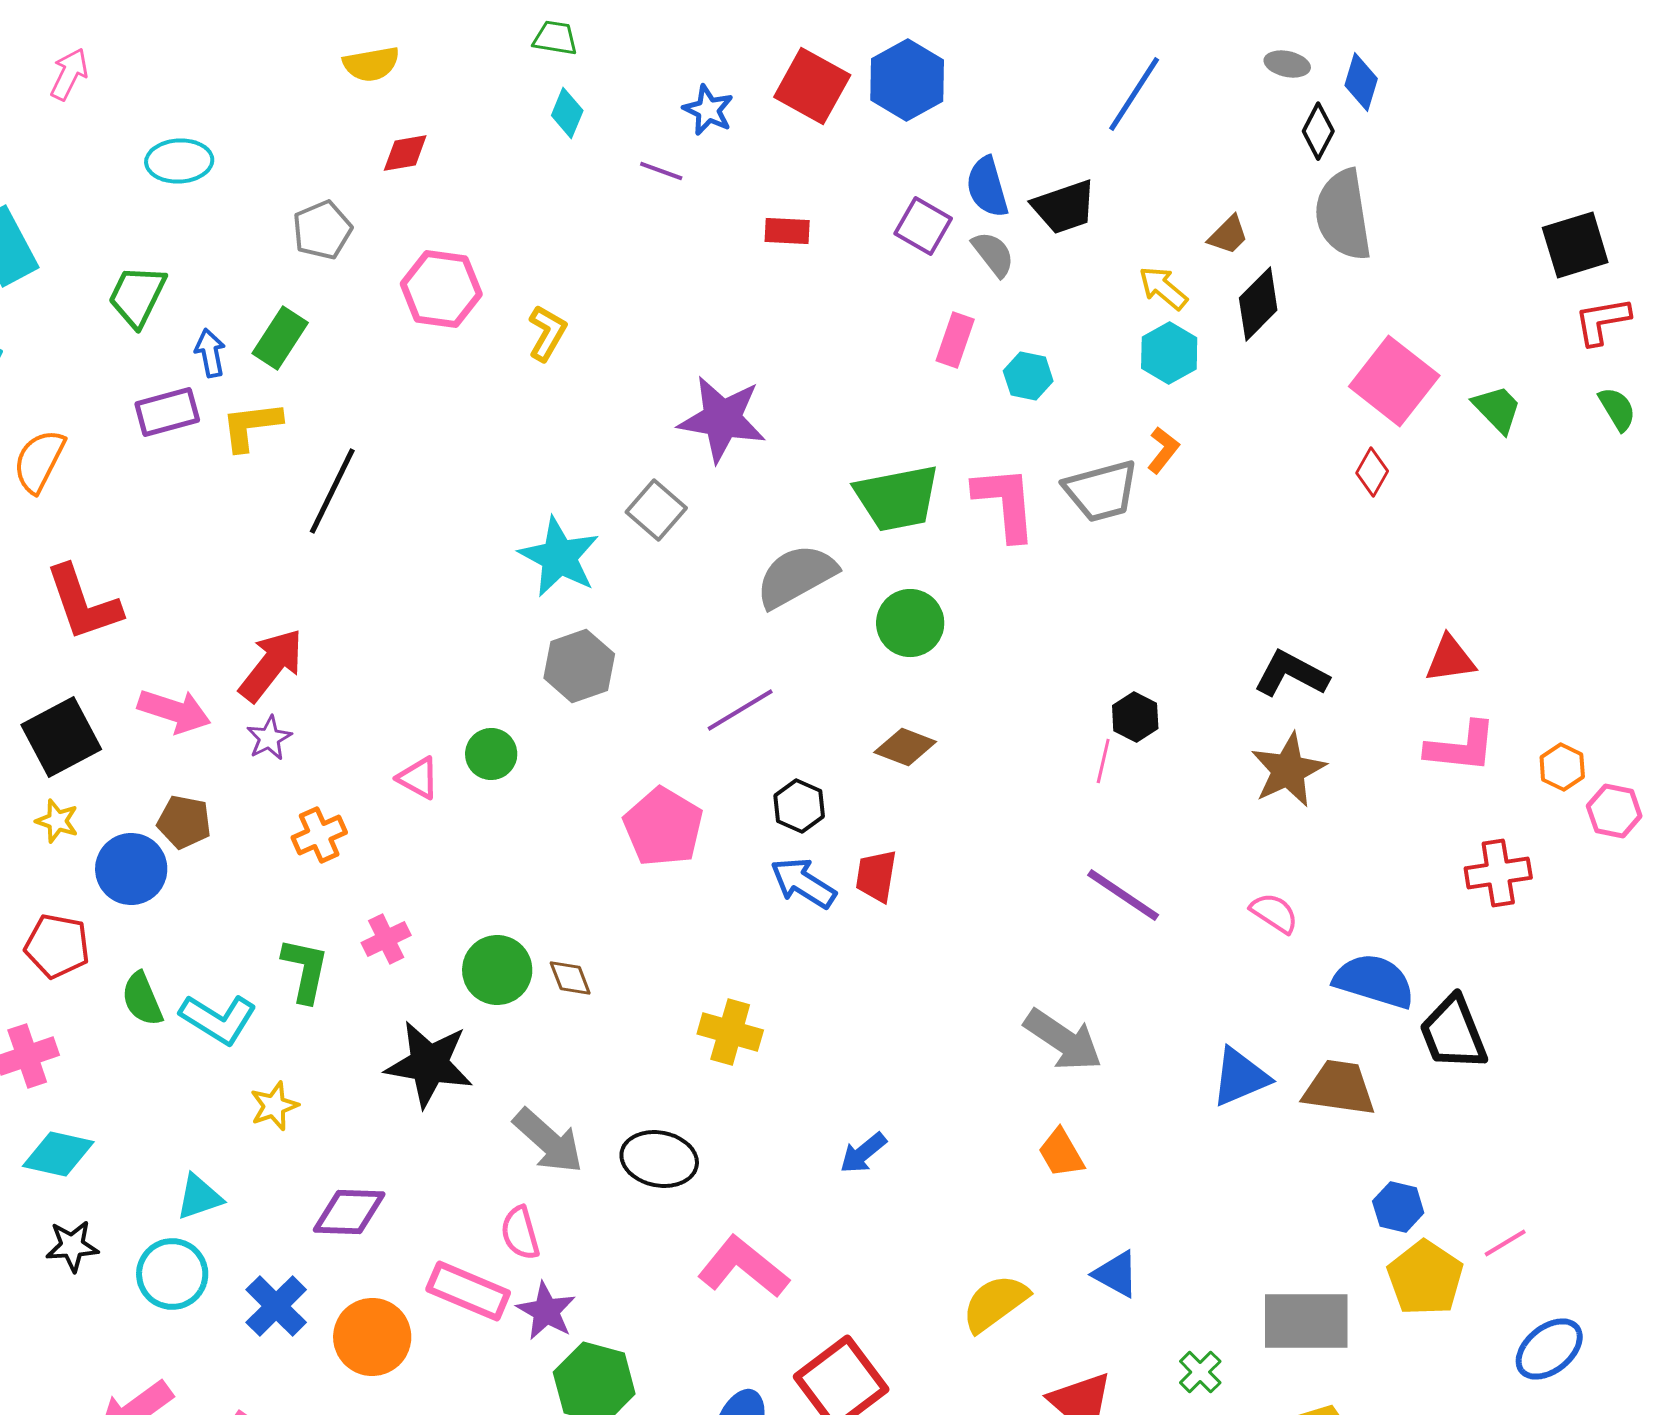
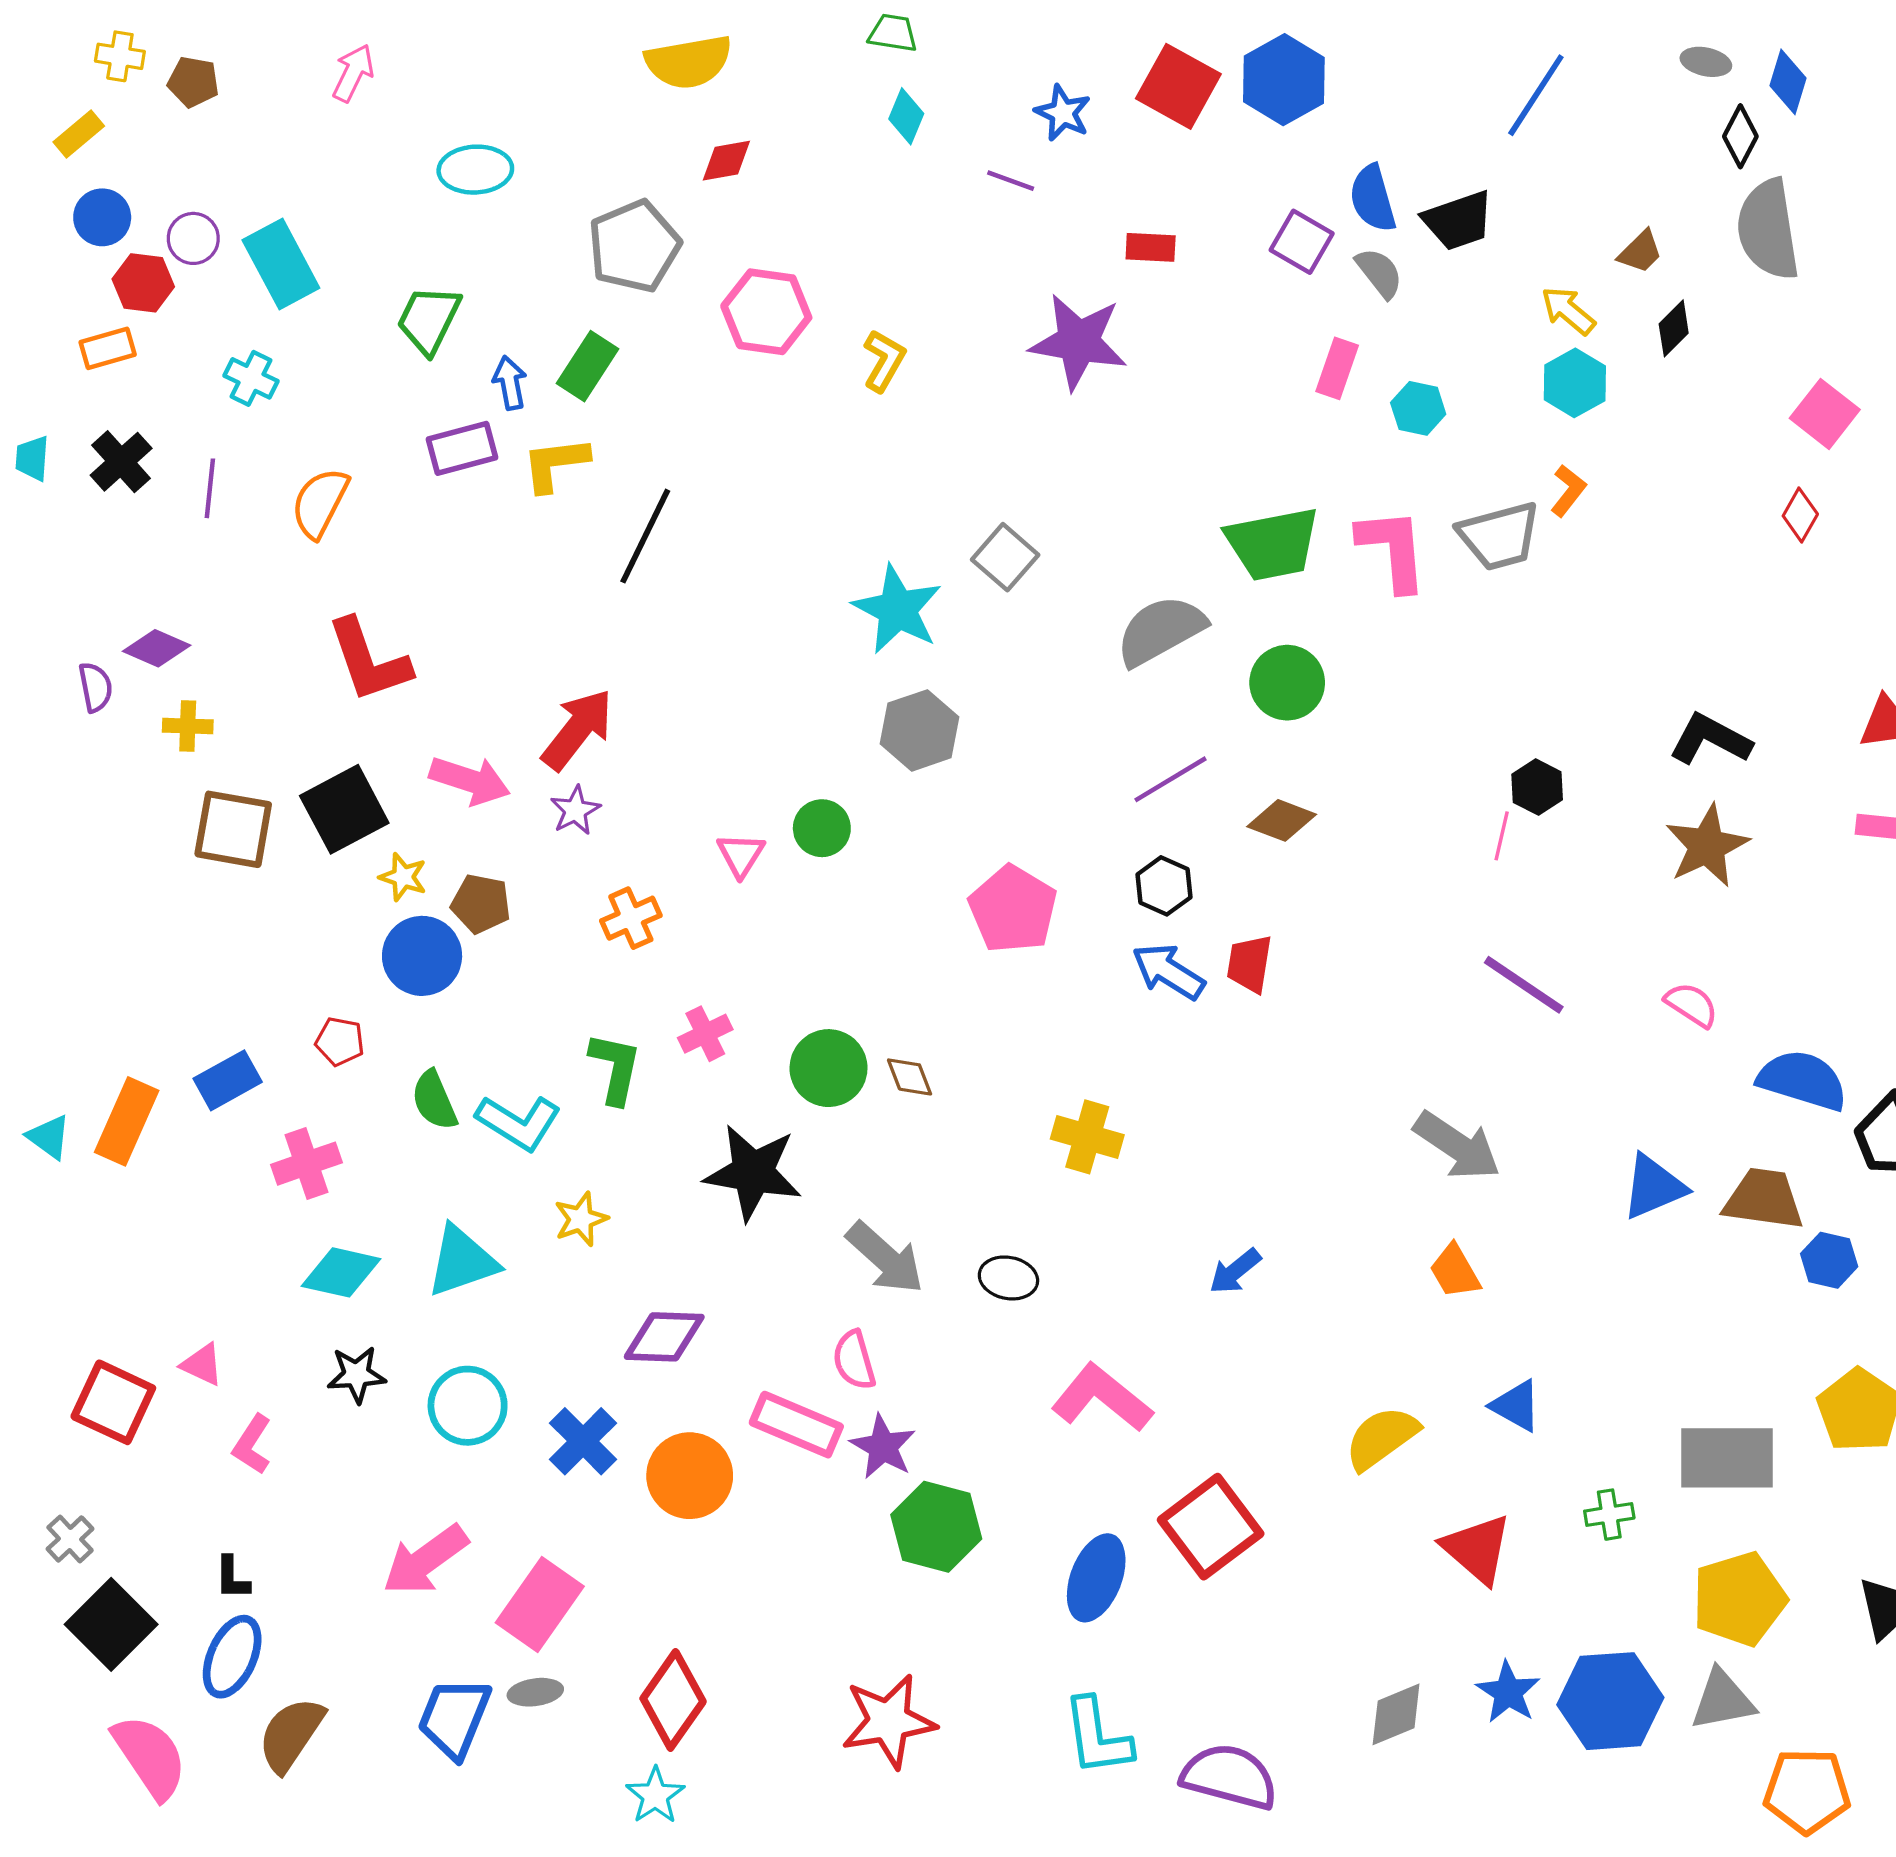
yellow semicircle: (371, 64) -> (689, 62), size x1.4
gray pentagon: (322, 230) -> (634, 246), size x1.4
black diamond: (1258, 304) -> (1674, 328), size x0.7
pink square: (1394, 381) -> (1825, 414), size x0.7
purple star: (722, 419) -> (1078, 342), moved
purple line: (740, 710) -> (1171, 779), moved
pink triangle: (418, 778) -> (741, 855), turned 33
yellow star: (57, 821) -> (403, 877), moved
red pentagon: (57, 946) -> (340, 1041), size x0.7
black ellipse: (659, 1159) -> (1008, 1278), size x0.7
cyan triangle: (199, 1197) -> (462, 1261), moved, size x1.4
blue hexagon: (1398, 1207) -> (1829, 1260), moved
green cross: (1200, 1372) -> (1609, 1515), turned 36

